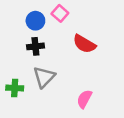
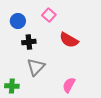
blue circle: (35, 21) -> (18, 21), moved
green cross: (15, 88) -> (12, 86), moved

